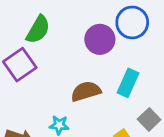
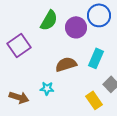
green semicircle: (38, 30) -> (49, 20), moved

